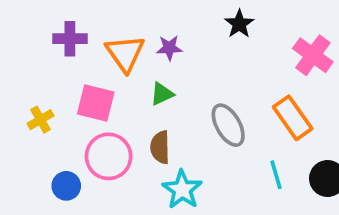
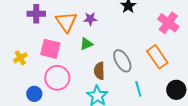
brown semicircle: (160, 147) -> (99, 71), moved
cyan line: (276, 175) -> (138, 89), moved

